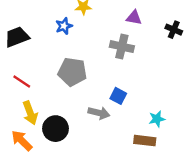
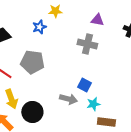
gray pentagon: (72, 72) -> (32, 62), moved
cyan star: (157, 119) -> (93, 104), moved

